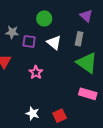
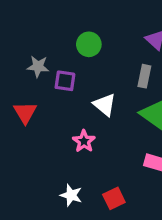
white triangle: (54, 43) -> (105, 105), moved
pink star: (36, 72) -> (84, 141), moved

